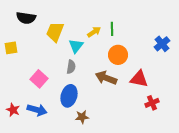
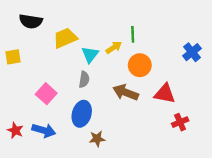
yellow trapezoid: (55, 32) -> (65, 38), turned 45
yellow arrow: (94, 32) -> (114, 47), moved

